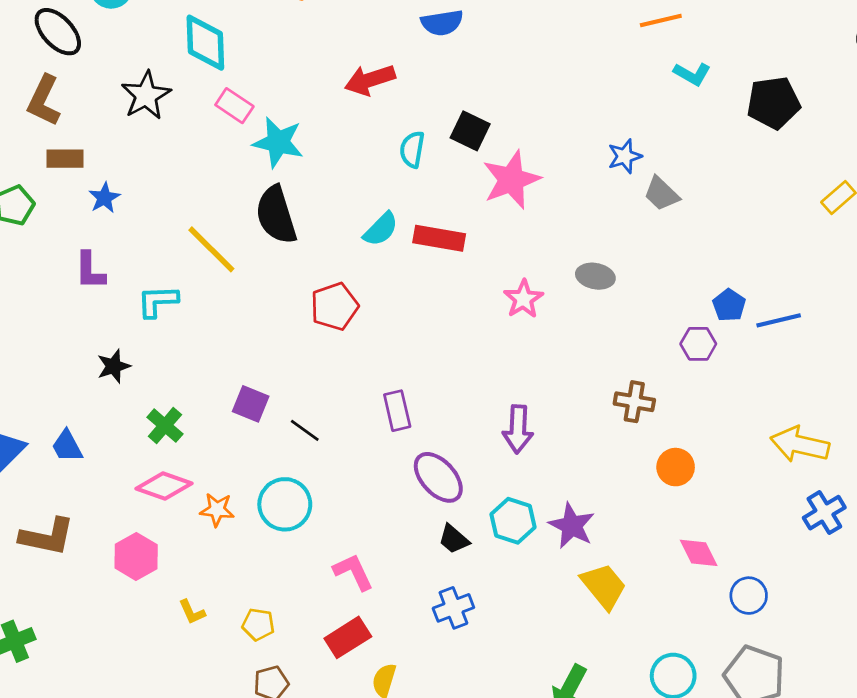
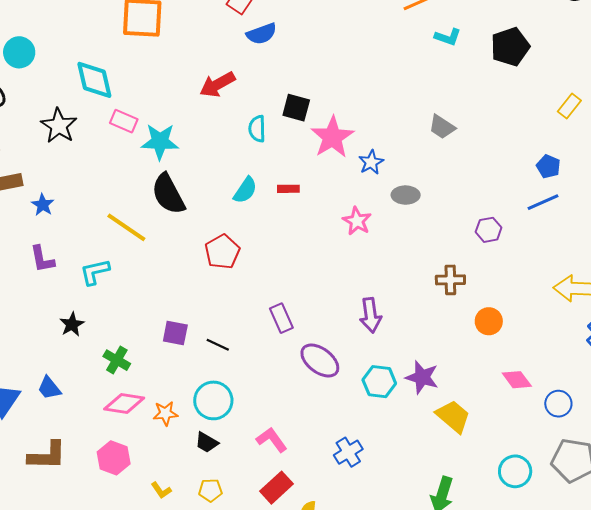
blue star: (625, 156) -> (371, 162), moved
red rectangle: (439, 238) -> (288, 189), size x0.6
blue pentagon: (729, 305) -> (548, 166), moved
black trapezoid: (454, 539) -> (207, 442), moved

